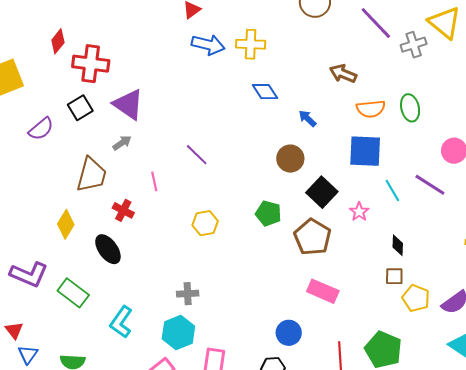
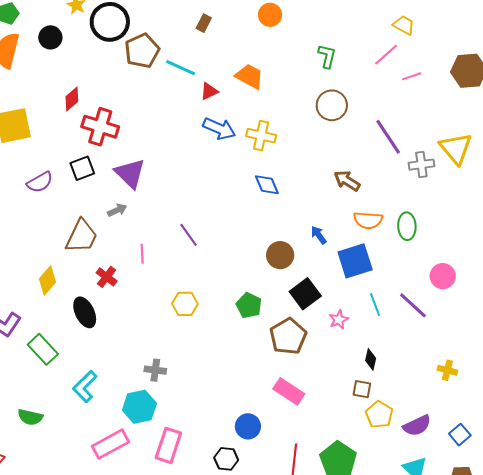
blue arrow: (307, 118) -> (319, 235), moved
blue square: (365, 151) -> (355, 261), turned -30

